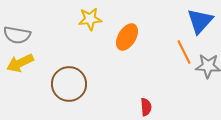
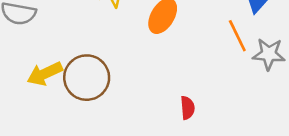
yellow arrow: (20, 63) -> (45, 74), moved

